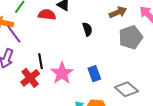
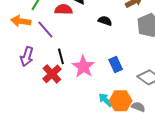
black semicircle: (87, 29) -> (105, 21), turned -48
purple line: (14, 34) -> (45, 29), moved

